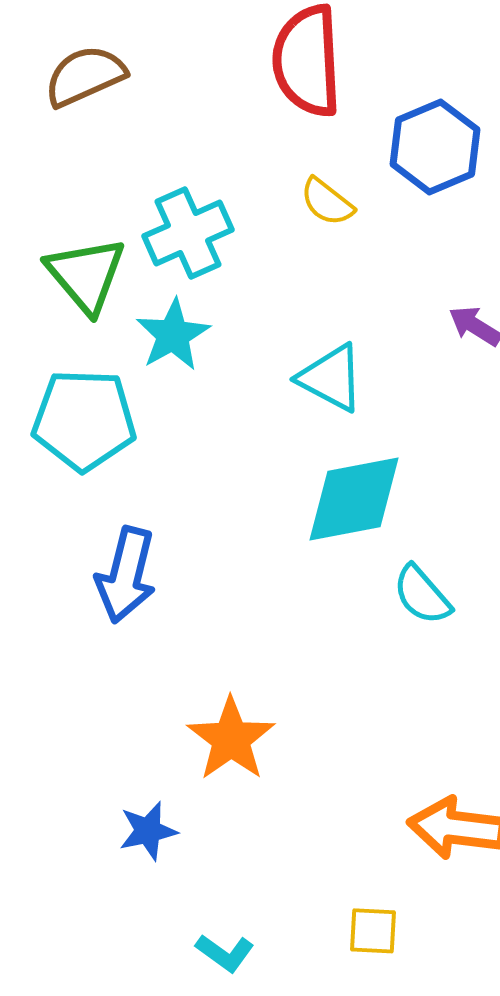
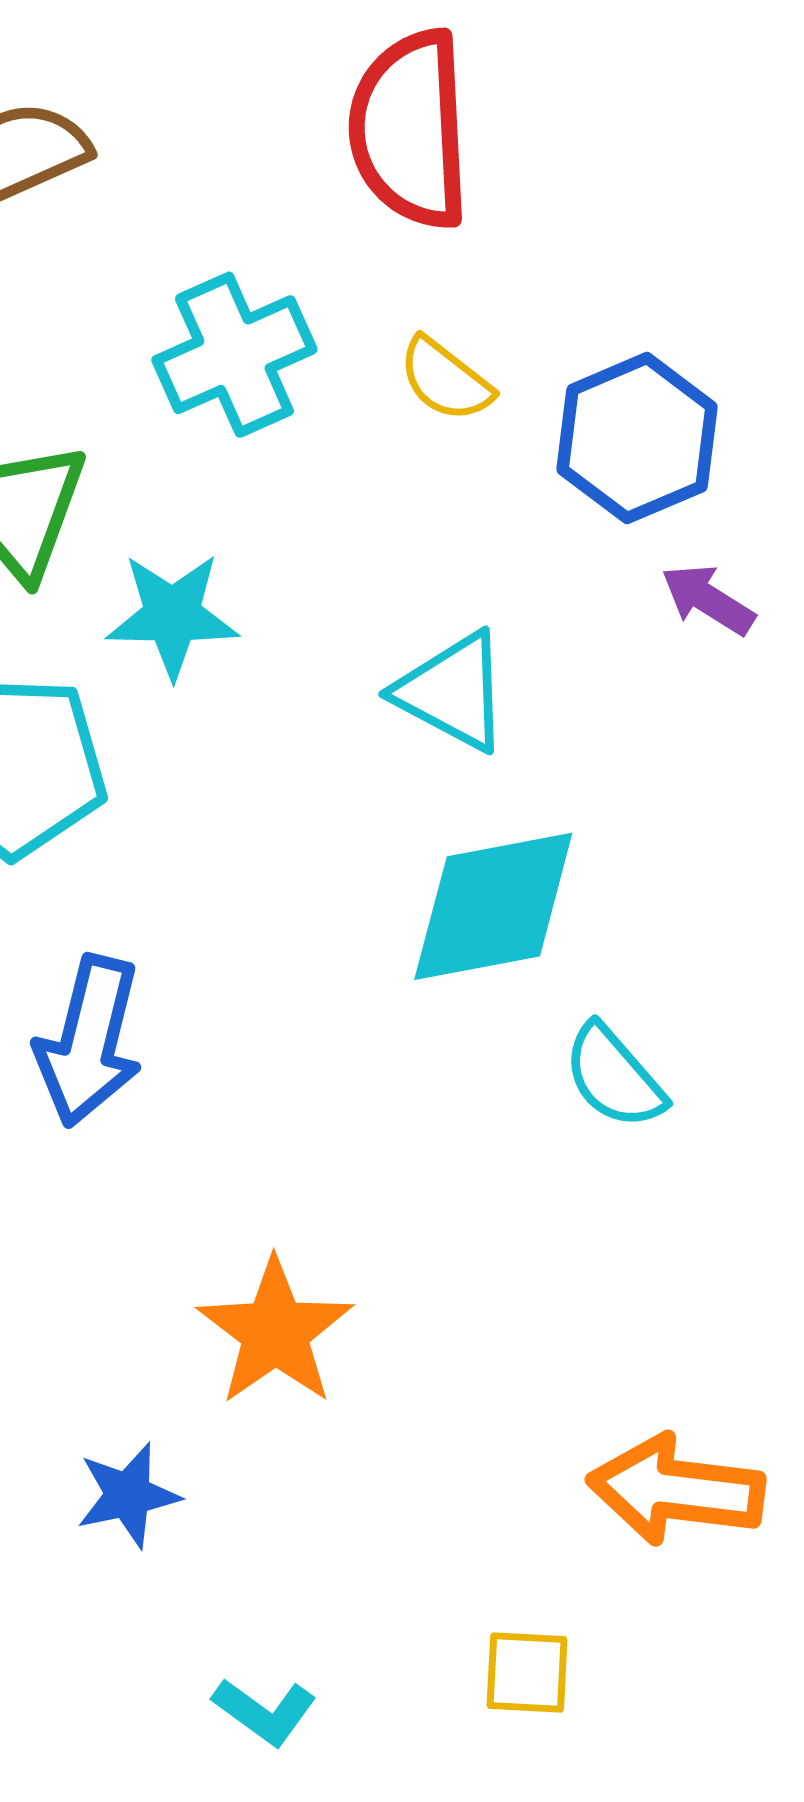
blue hexagon: (435, 147) -> (637, 438), moved
cyan cross: (188, 233) -> (234, 355), moved
cyan star: (173, 335) -> (172, 615), turned 30

